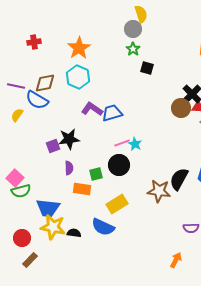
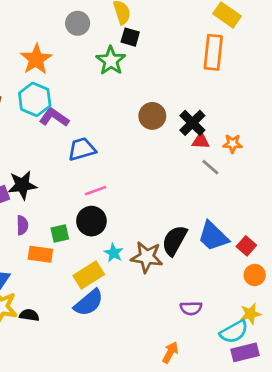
gray circle: (133, 29) -> (78, 23), moved
green star: (133, 49) -> (111, 61), size x1.5
black square: (147, 68) -> (130, 37), moved
brown circle: (181, 108) -> (152, 116), moved
purple L-shape: (92, 109) -> (54, 117), moved
cyan star: (135, 144) -> (114, 253), moved
blue semicircle: (103, 227) -> (89, 303), moved, turned -65

